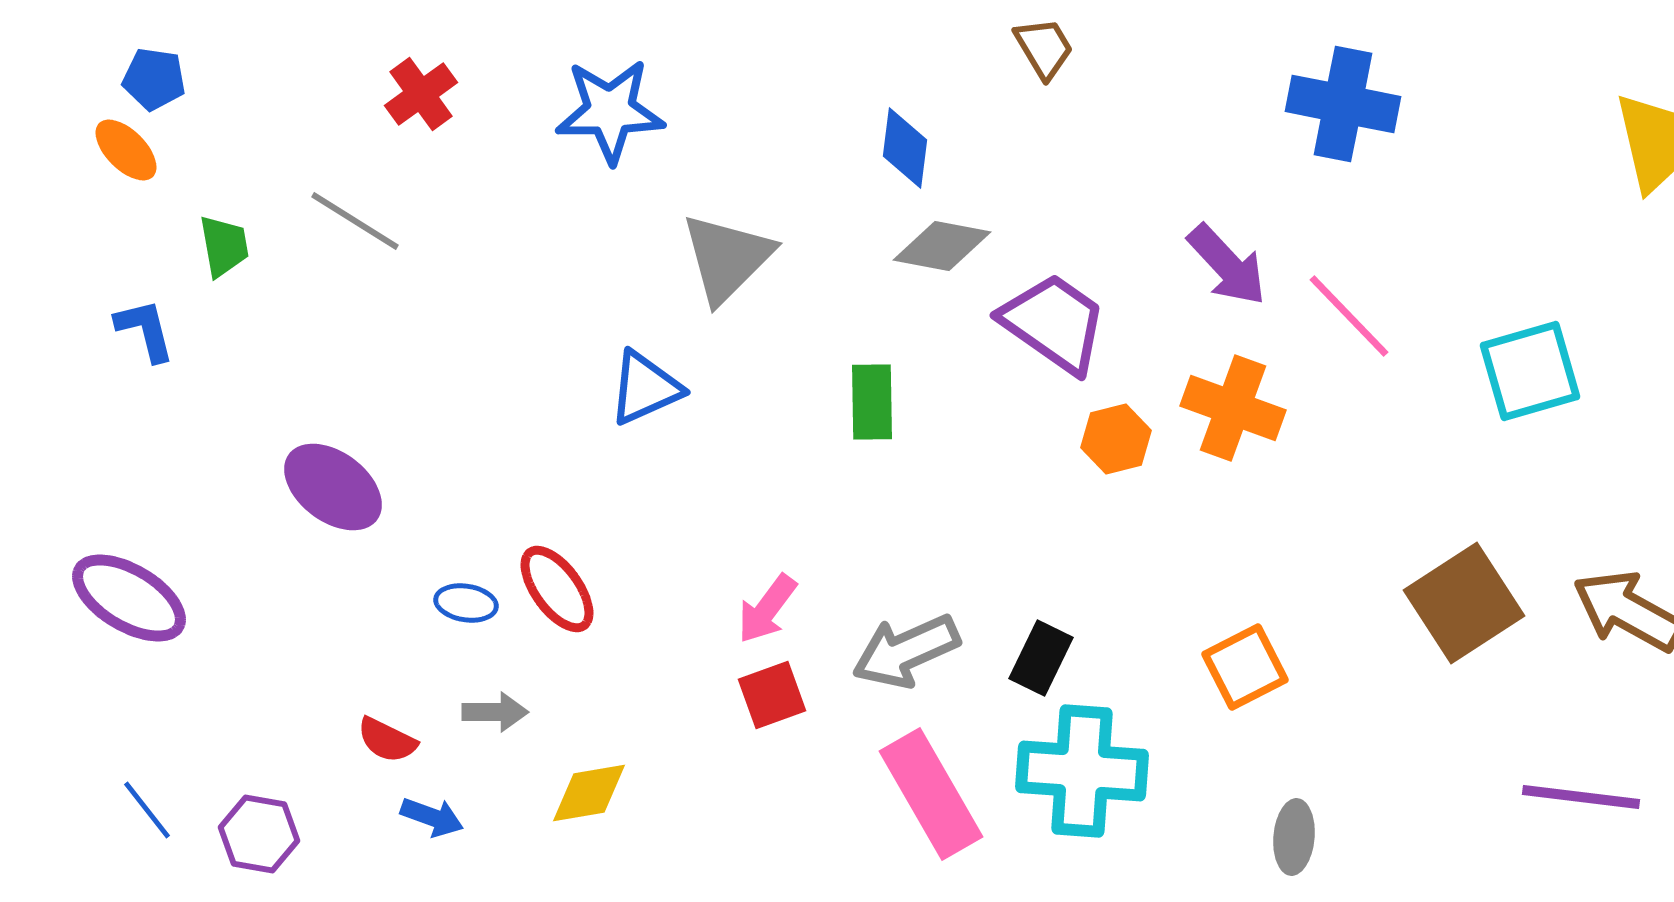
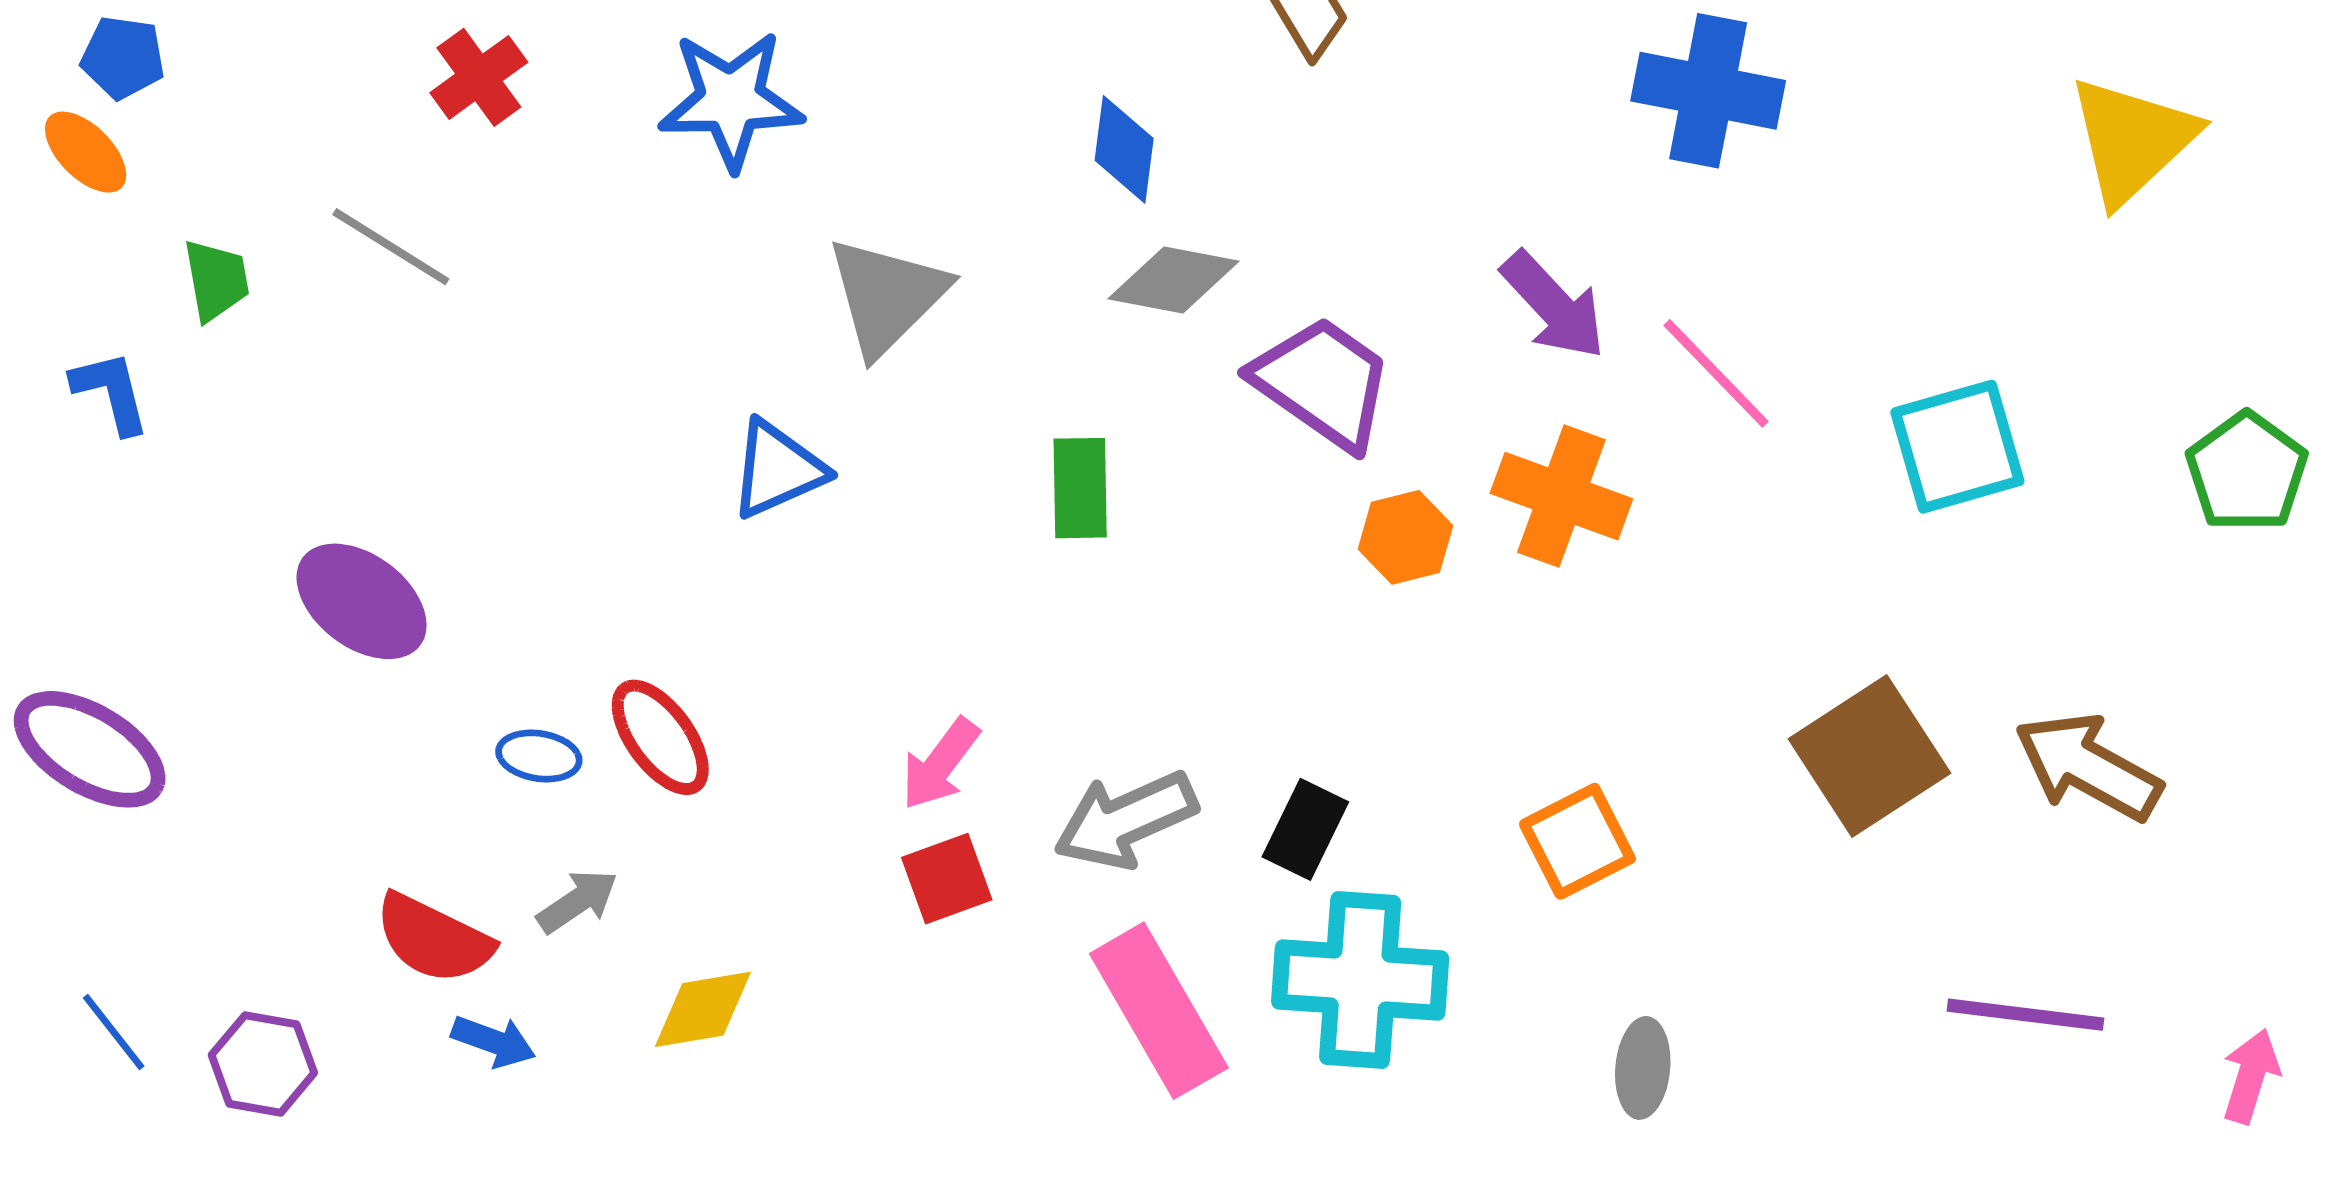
gray arrow: (495, 712) -> (578, 901), turned -34
red semicircle: (387, 740) -> (434, 939), size x1.5

